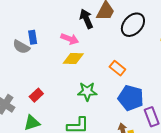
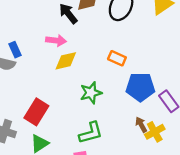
red rectangle: (36, 95) -> (36, 112), size x1.6

